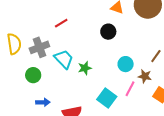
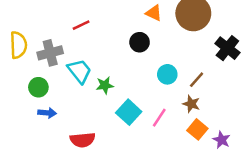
cyan circle: (126, 64) -> (167, 74), moved
brown star: (145, 76) -> (191, 104), moved
cyan square: (107, 98) -> (129, 112), moved
blue arrow: (43, 102) -> (47, 113), moved

